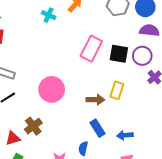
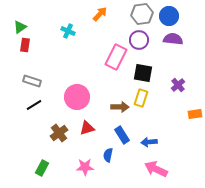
cyan cross: (49, 15) -> (68, 31), moved
black square: (119, 54) -> (143, 73), moved
purple circle: (142, 56) -> (139, 40), moved
red triangle: (13, 138) -> (87, 128), moved

